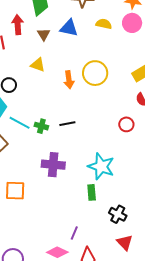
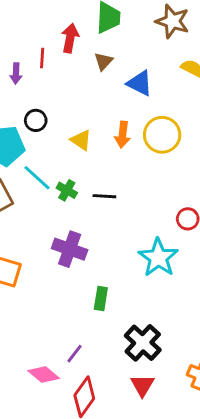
blue triangle: (69, 28) -> (140, 83), moved
yellow triangle: (38, 65) -> (81, 140), moved
cyan star: (101, 166) -> (158, 258), moved
green rectangle: (92, 192) -> (101, 298), moved
black cross: (118, 214) -> (143, 343), size x1.4

